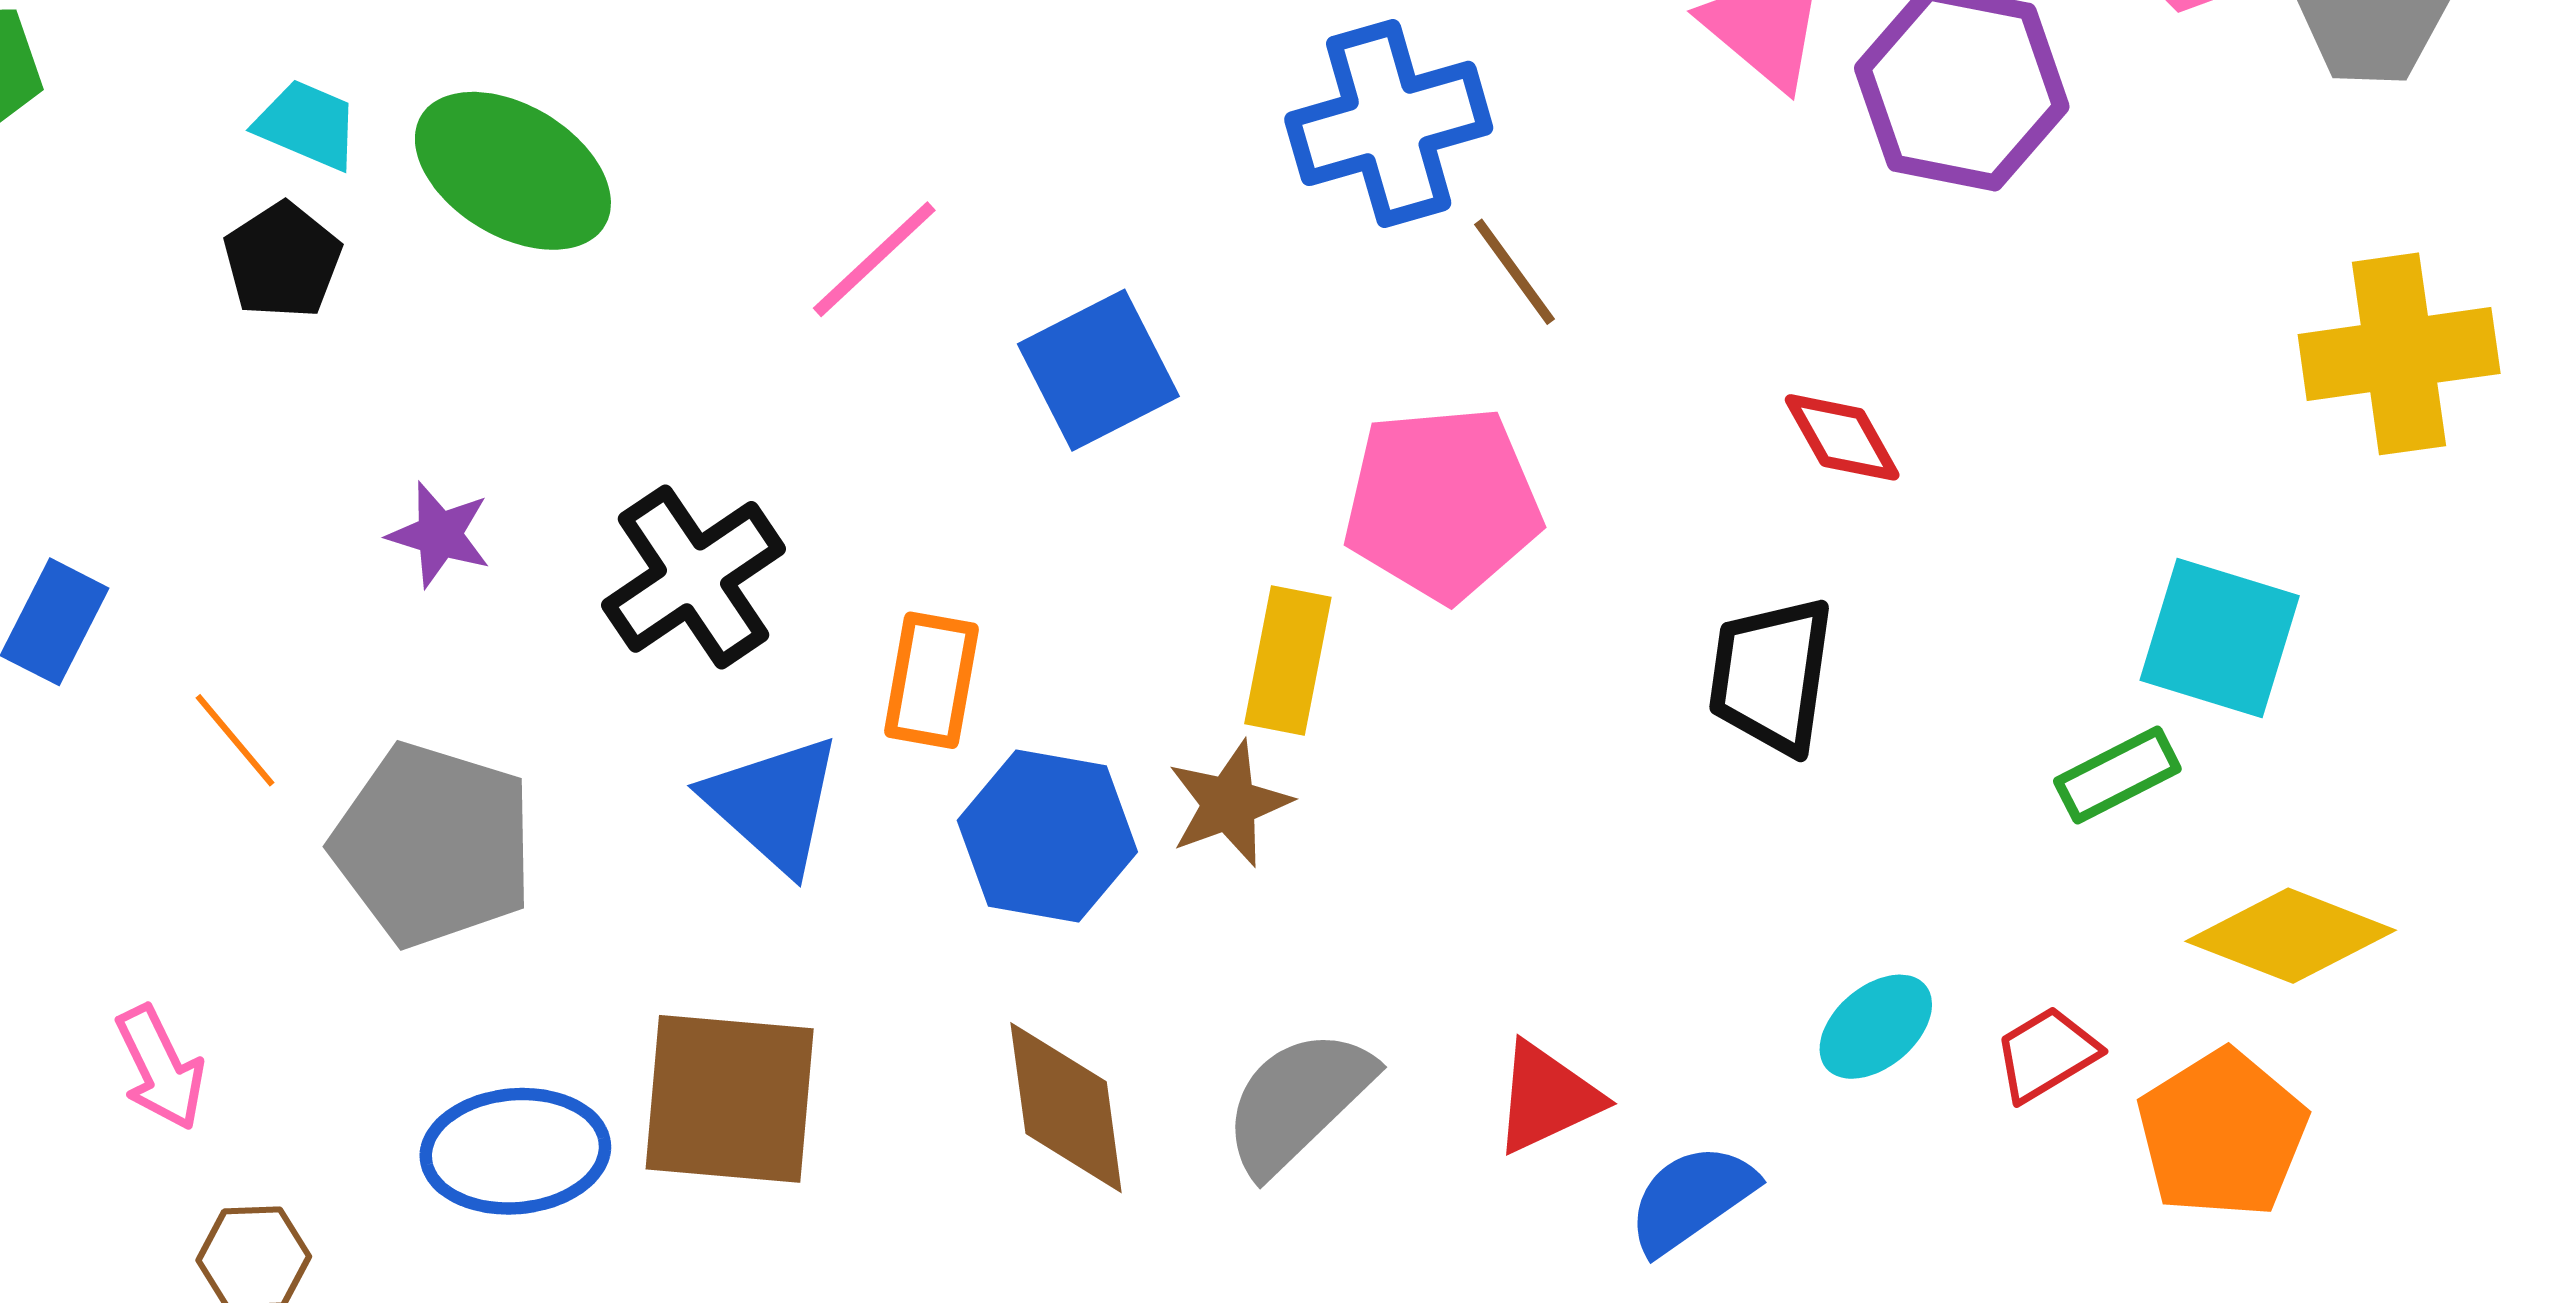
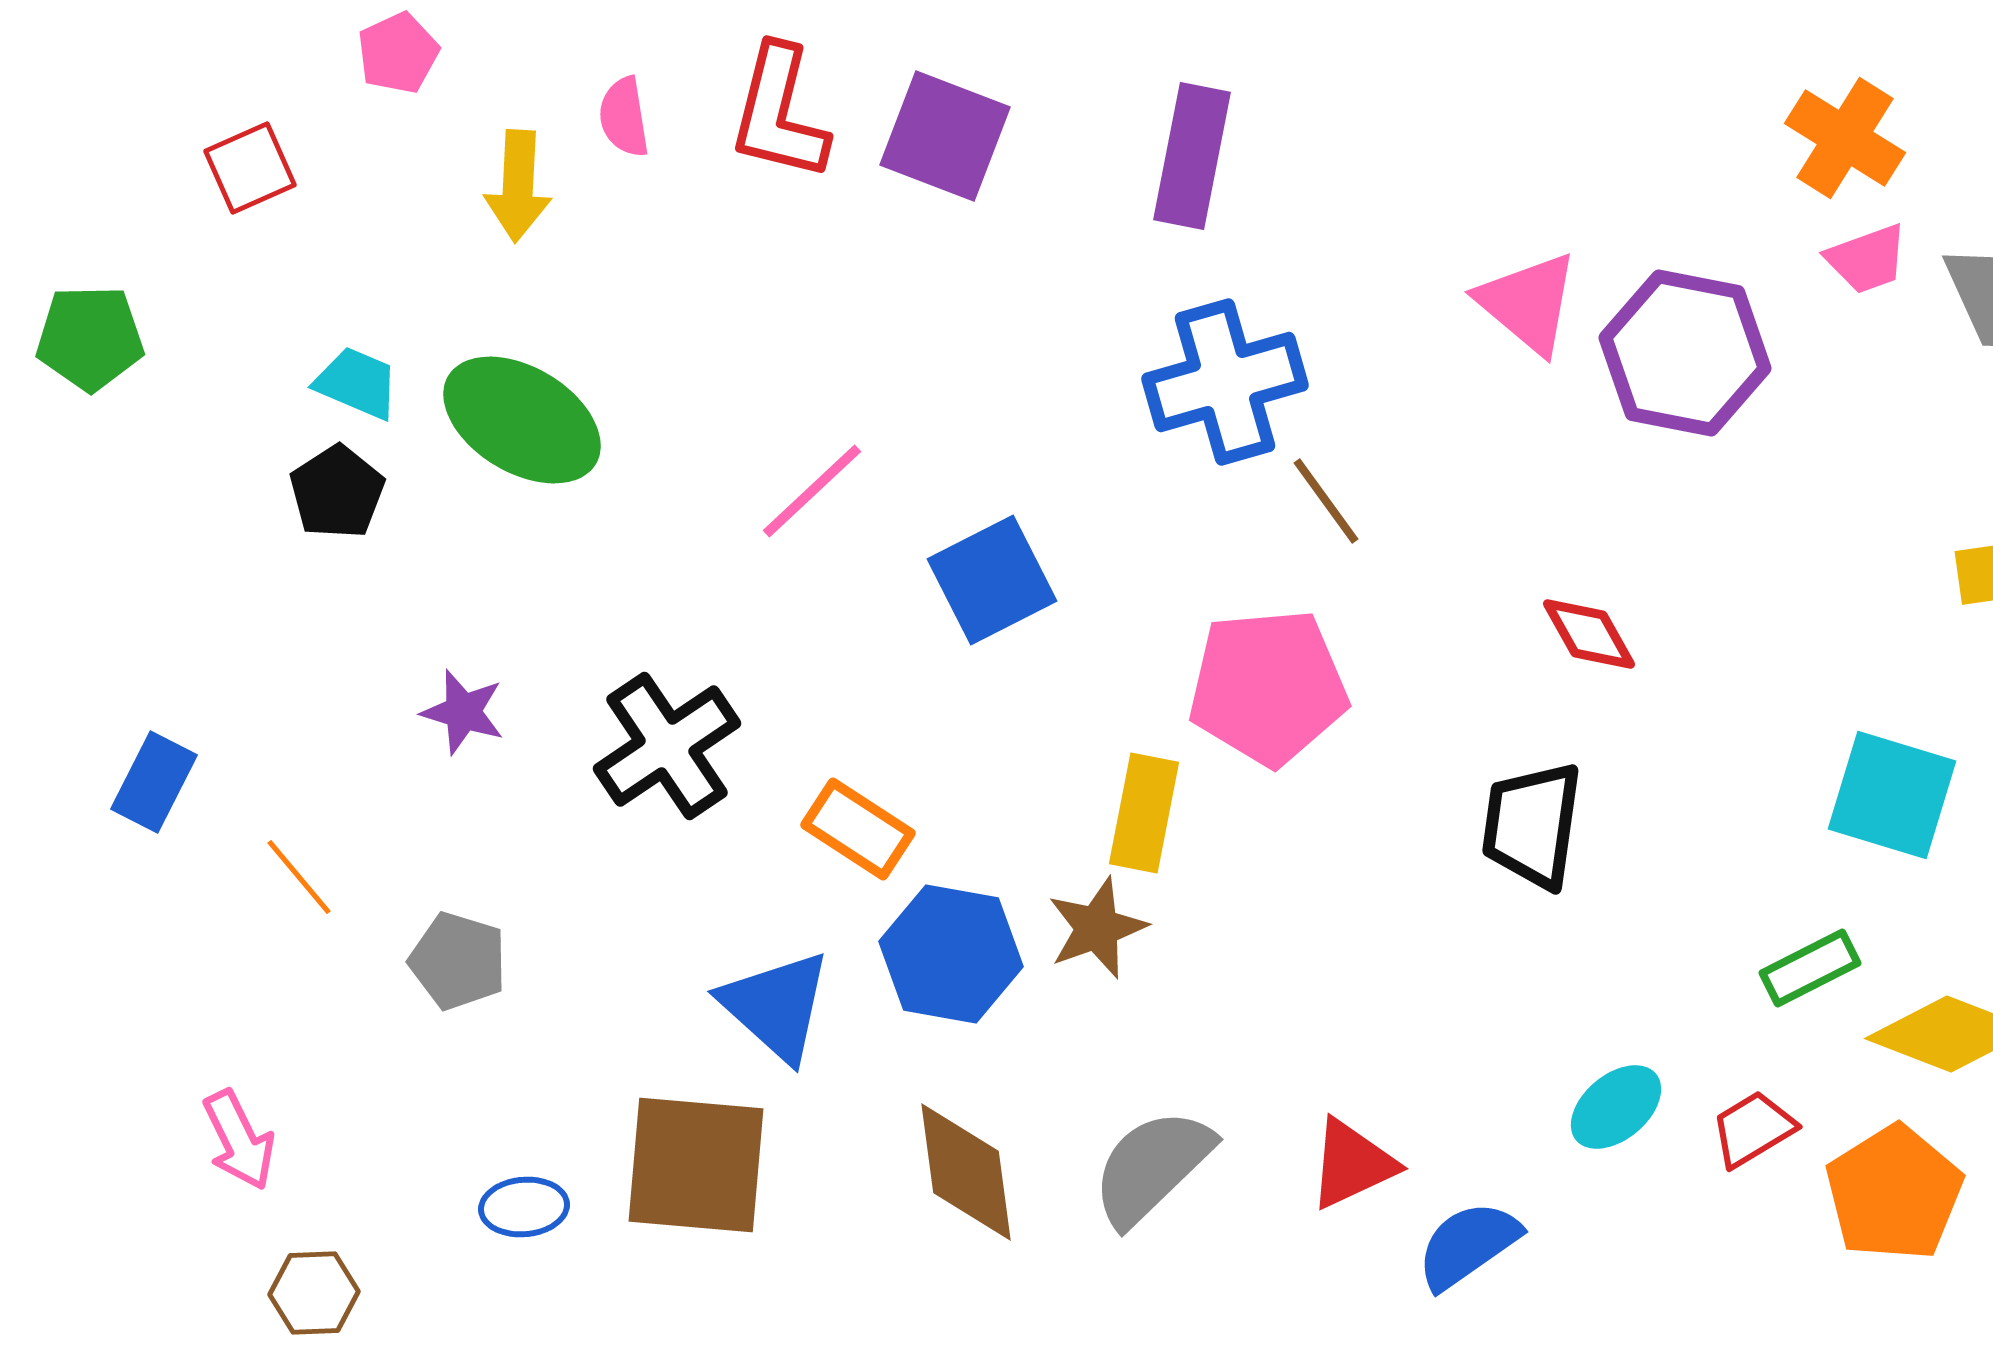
orange rectangle: (931, 680) -> (858, 829), turned -67
green rectangle: (2117, 775) -> (1810, 968), moved
blue triangle: (773, 804) -> (776, 1006), moved
gray pentagon: (433, 845) -> (458, 961), size x0.6
blue ellipse: (515, 1151) -> (524, 1207), size x0.6

